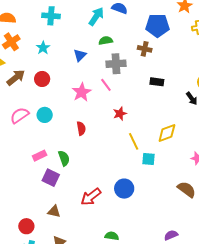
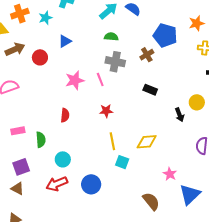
cyan star: (43, 48) -> (45, 18), moved
brown cross: (145, 49) -> (147, 55), turned 32
blue triangle: (80, 55) -> (65, 41), moved
cyan circle: (45, 115) -> (63, 159), moved
purple square: (51, 178) -> (21, 167), moved, turned 30

